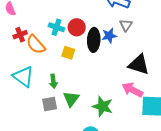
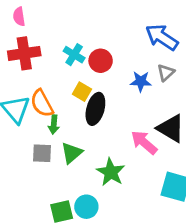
red cross: (20, 35) -> (24, 53), size x1.6
black ellipse: (94, 40) -> (95, 109), moved
orange semicircle: (36, 44) -> (42, 103), moved
pink arrow: (132, 90) -> (144, 142), moved

